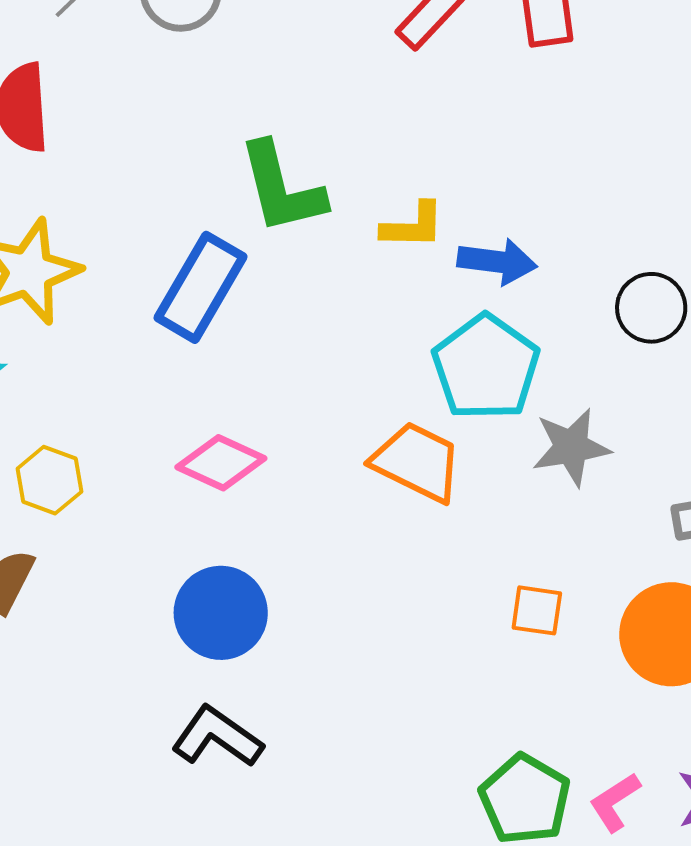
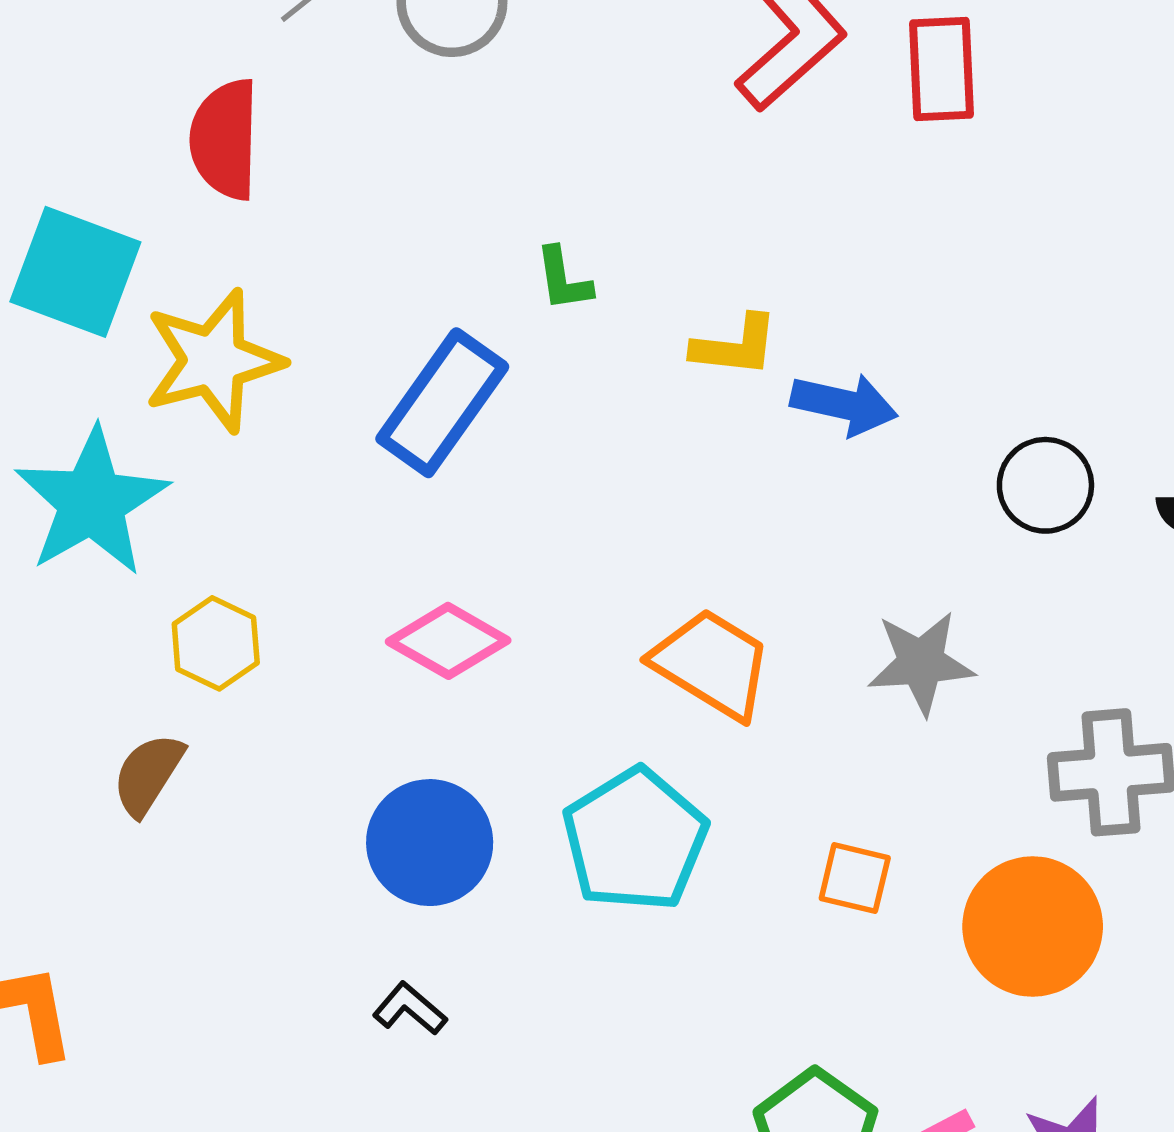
green L-shape: (282, 188) -> (563, 279), size x0.5
cyan pentagon: (486, 367) -> (635, 840), moved
black L-shape: (217, 737) -> (410, 1009), size x0.6

